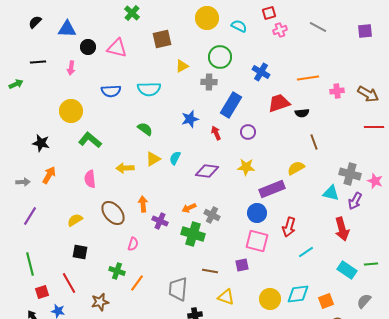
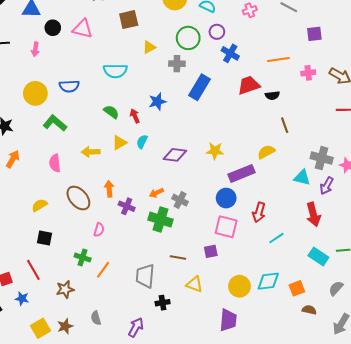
purple square: (365, 31) -> (314, 34), moved
blue semicircle: (111, 91) -> (69, 86), moved
purple circle: (248, 132) -> (217, 32), moved
red arrow: (216, 133) -> (135, 116), moved

